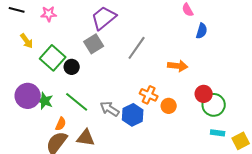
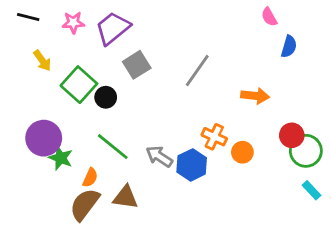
purple trapezoid: (104, 18) -> (113, 28), moved
green star: (45, 101) -> (61, 158), moved
cyan rectangle: (218, 133) -> (311, 190), turned 40

